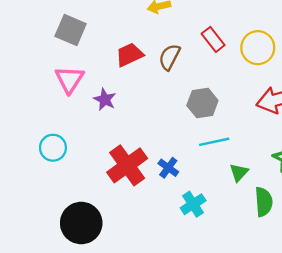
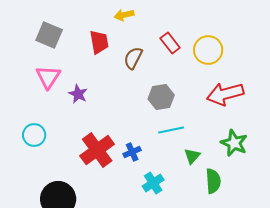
red trapezoid: (129, 55) -> (99, 42), moved, turned 105
blue cross: (168, 168) -> (132, 152), turned 30

